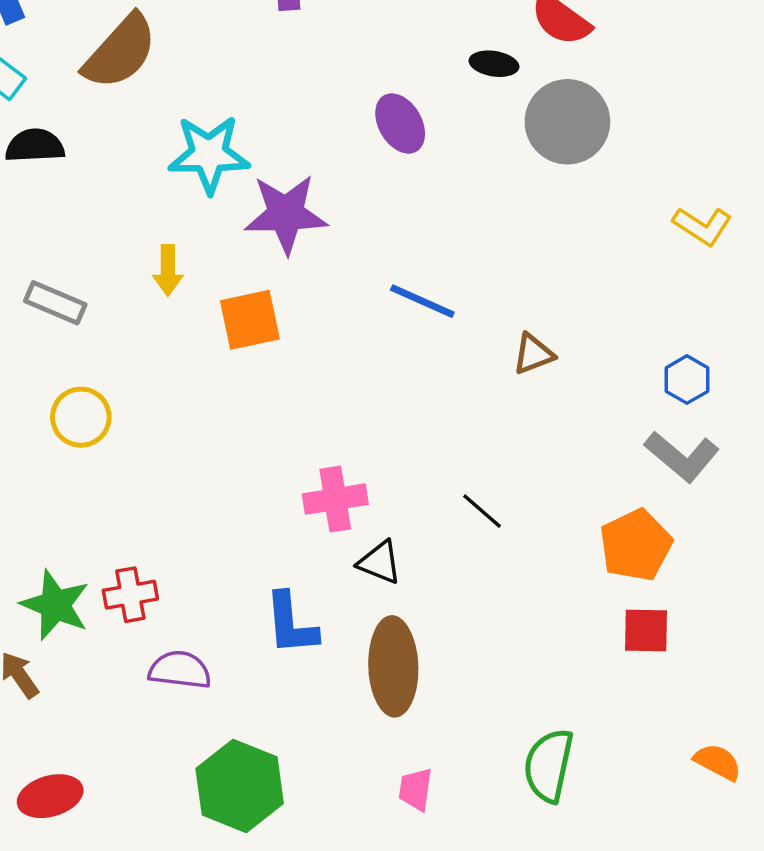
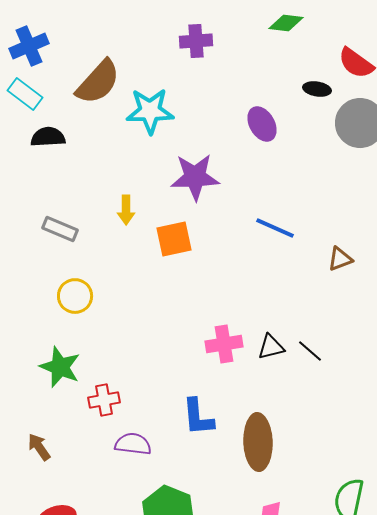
cyan star: (209, 154) -> (150, 111), moved
black triangle: (380, 562) -> (271, 347), moved, turned -36
green star: (55, 605) -> (60, 367), moved

